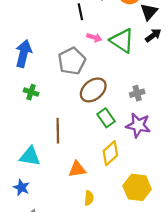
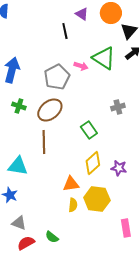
pink arrow: (94, 37) -> (81, 66), moved
brown ellipse: (93, 90) -> (50, 110), moved
purple star: (138, 125) -> (119, 168), moved, size x0.7
orange triangle: (77, 169) -> (71, 184), moved
yellow hexagon: (137, 187) -> (97, 199), moved

